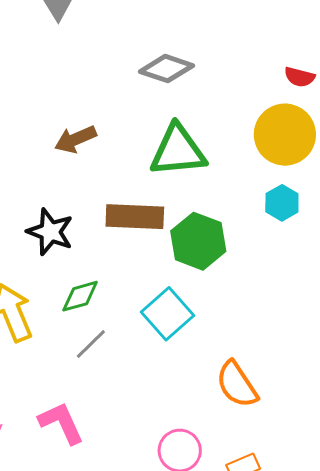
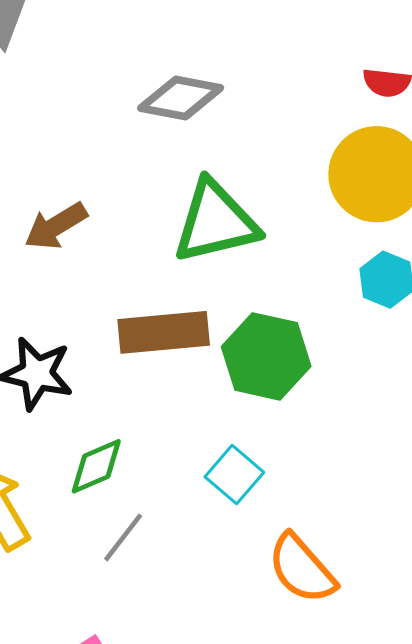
cyan square: (167, 314) -> (234, 475), size x0.7
orange semicircle: (237, 384) -> (302, 569), moved

